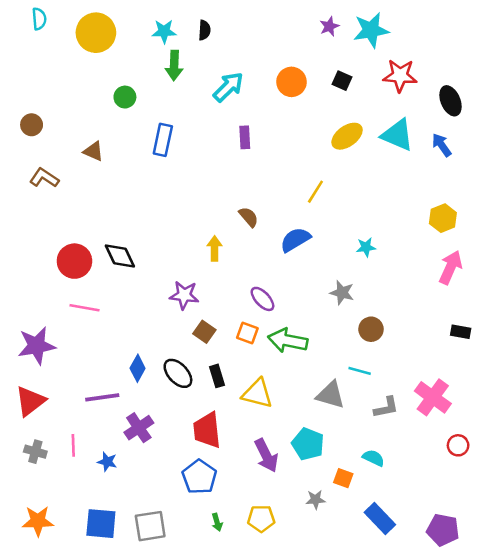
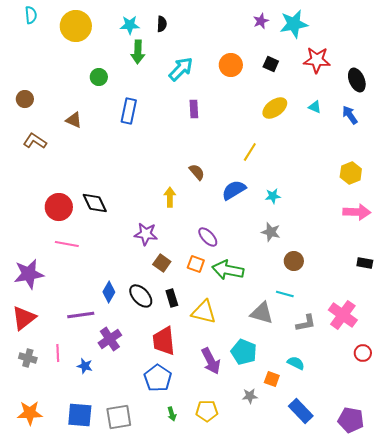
cyan triangle: (397, 135) -> (315, 107), size x0.5
cyan star: (366, 247) -> (273, 196), moved
pink arrow: (450, 267) -> (357, 212), turned 68

